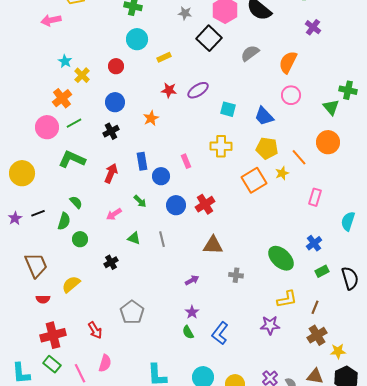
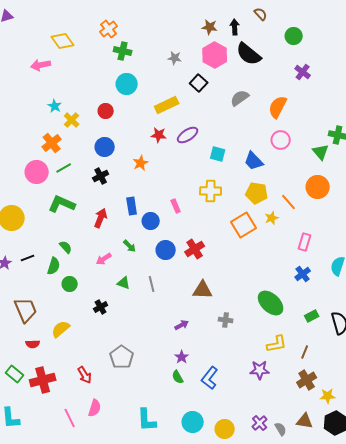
black square: (209, 38) -> (199, 83), size x0.7
yellow rectangle: (164, 57) -> (167, 105), moved, size x1.6
blue cross: (314, 243) -> (303, 274), moved
green rectangle: (52, 364) -> (15, 374), moved

